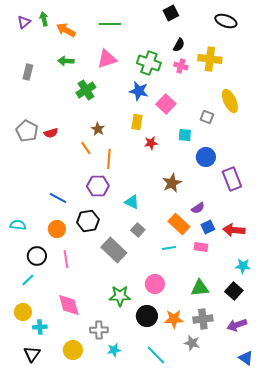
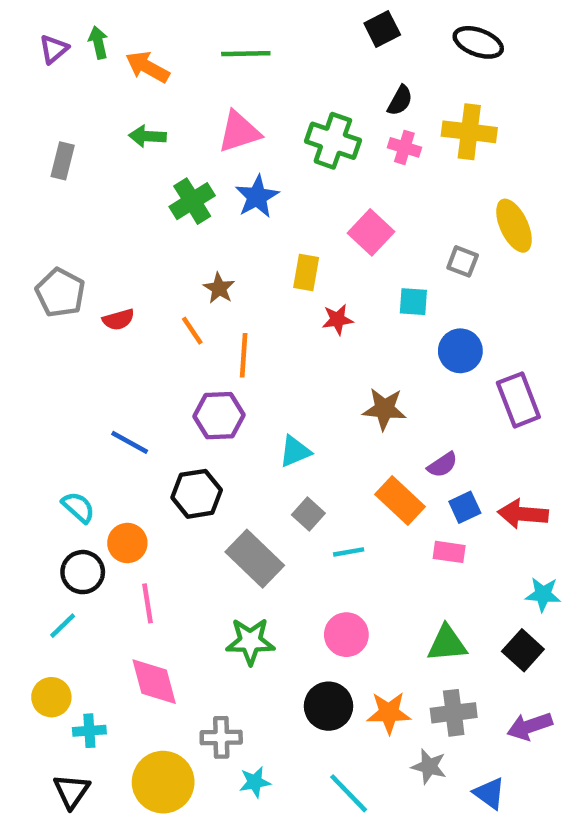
black ellipse: (226, 21) -> (478, 42), moved
blue star: (139, 91) -> (257, 197), moved, turned 30
red semicircle: (51, 133) -> (118, 320), moved
brown star: (172, 183) -> (384, 409), turned 30
cyan triangle: (132, 202) -> (295, 451), turned -49
cyan semicircle: (18, 225) -> (78, 507), moved, turned 35
orange circle: (57, 229) -> (127, 543), moved
cyan line: (169, 248) -> (349, 552), moved
pink line: (66, 259) -> (147, 603), moved
green star: (120, 296) -> (250, 641), moved
yellow circle: (73, 350) -> (163, 782), size x1.4
blue triangle: (246, 358) -> (489, 793), moved

